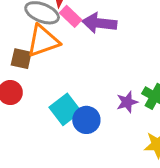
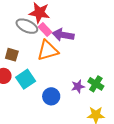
orange triangle: (43, 41) -> (48, 50), moved
cyan square: (65, 109) -> (26, 79), moved

